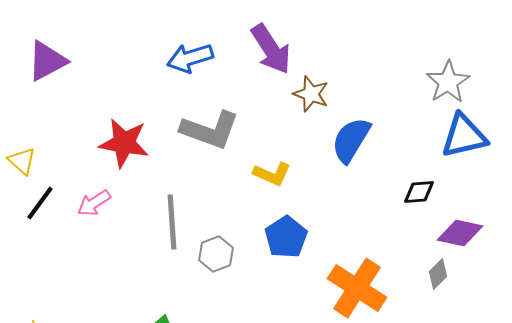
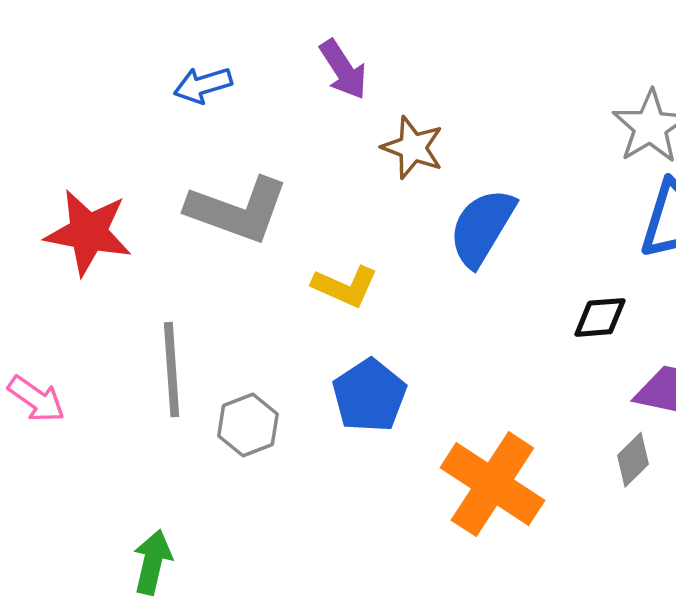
purple arrow: (271, 49) -> (343, 69), size x0.7
blue arrow: (190, 58) -> (203, 85), size x0.7
pink arrow: (94, 203) -> (36, 399), moved, turned -112

